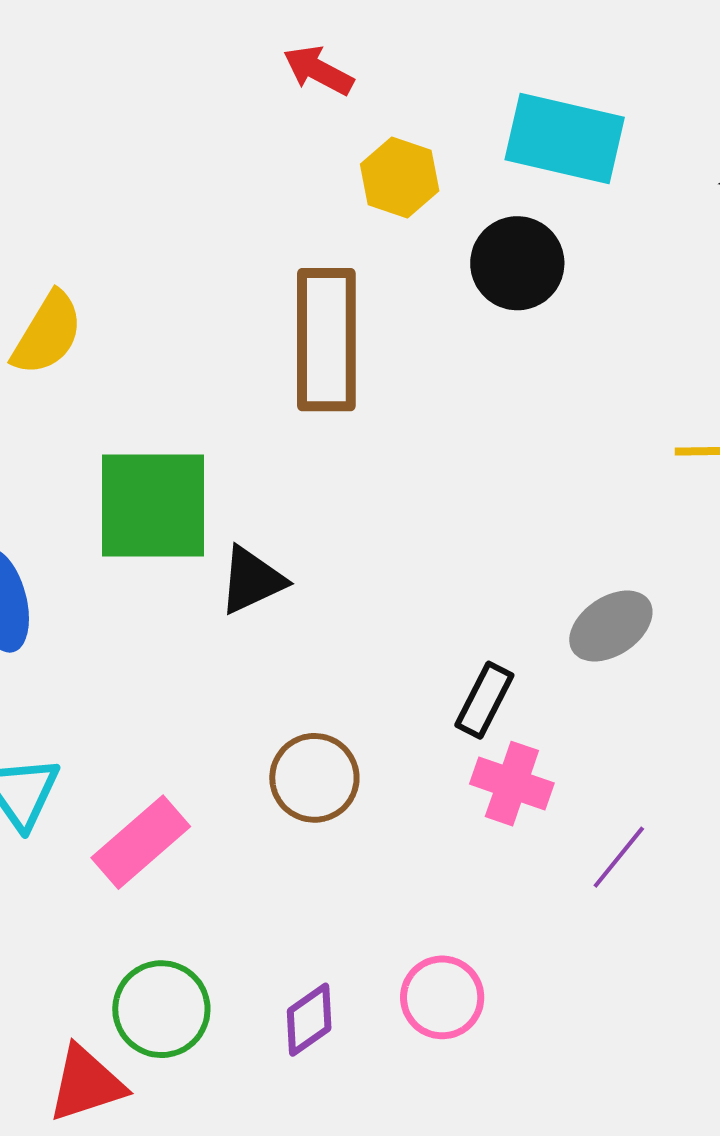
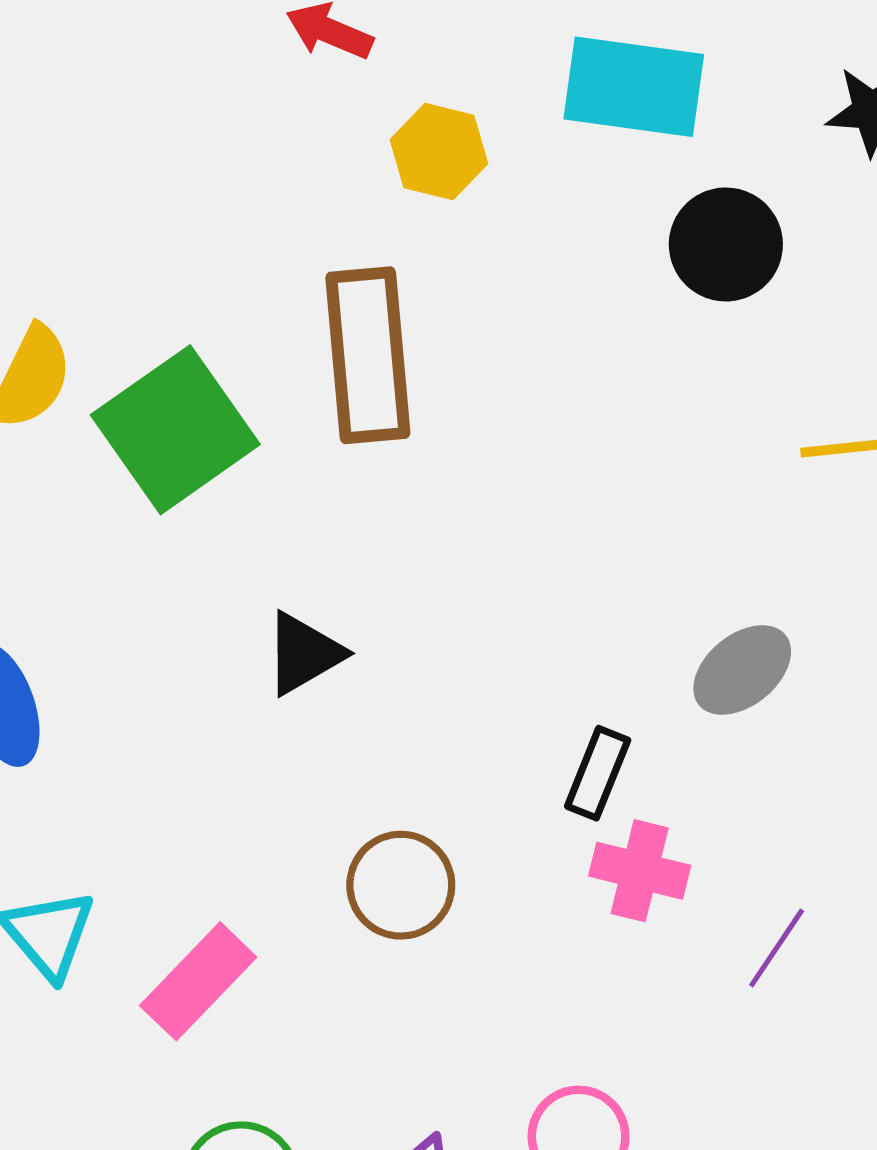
black circle: (517, 263) -> (726, 244), moved
green square: (153, 506) -> (175, 430), moved, turned -30

